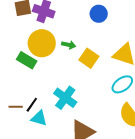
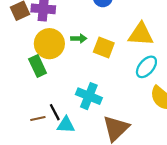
green rectangle: (27, 60) -> (38, 66), turned 48
black line: (32, 105) -> (55, 112), turned -49

